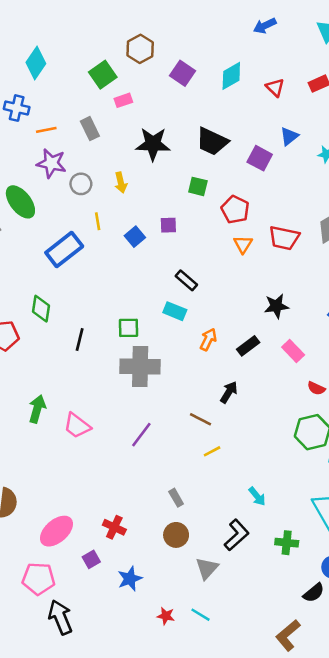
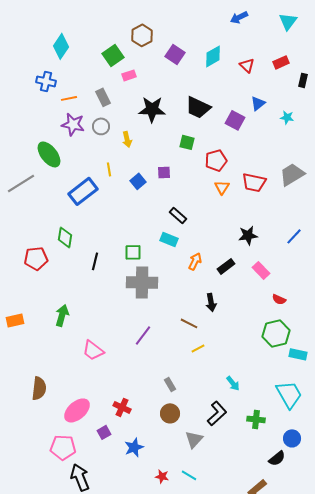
gray circle: (81, 184) -> (101, 126), moved
red pentagon: (235, 210) -> (216, 160), turned 30
black arrow: (229, 392) -> (211, 302), turned 138
pink trapezoid: (77, 426) -> (93, 350), moved

